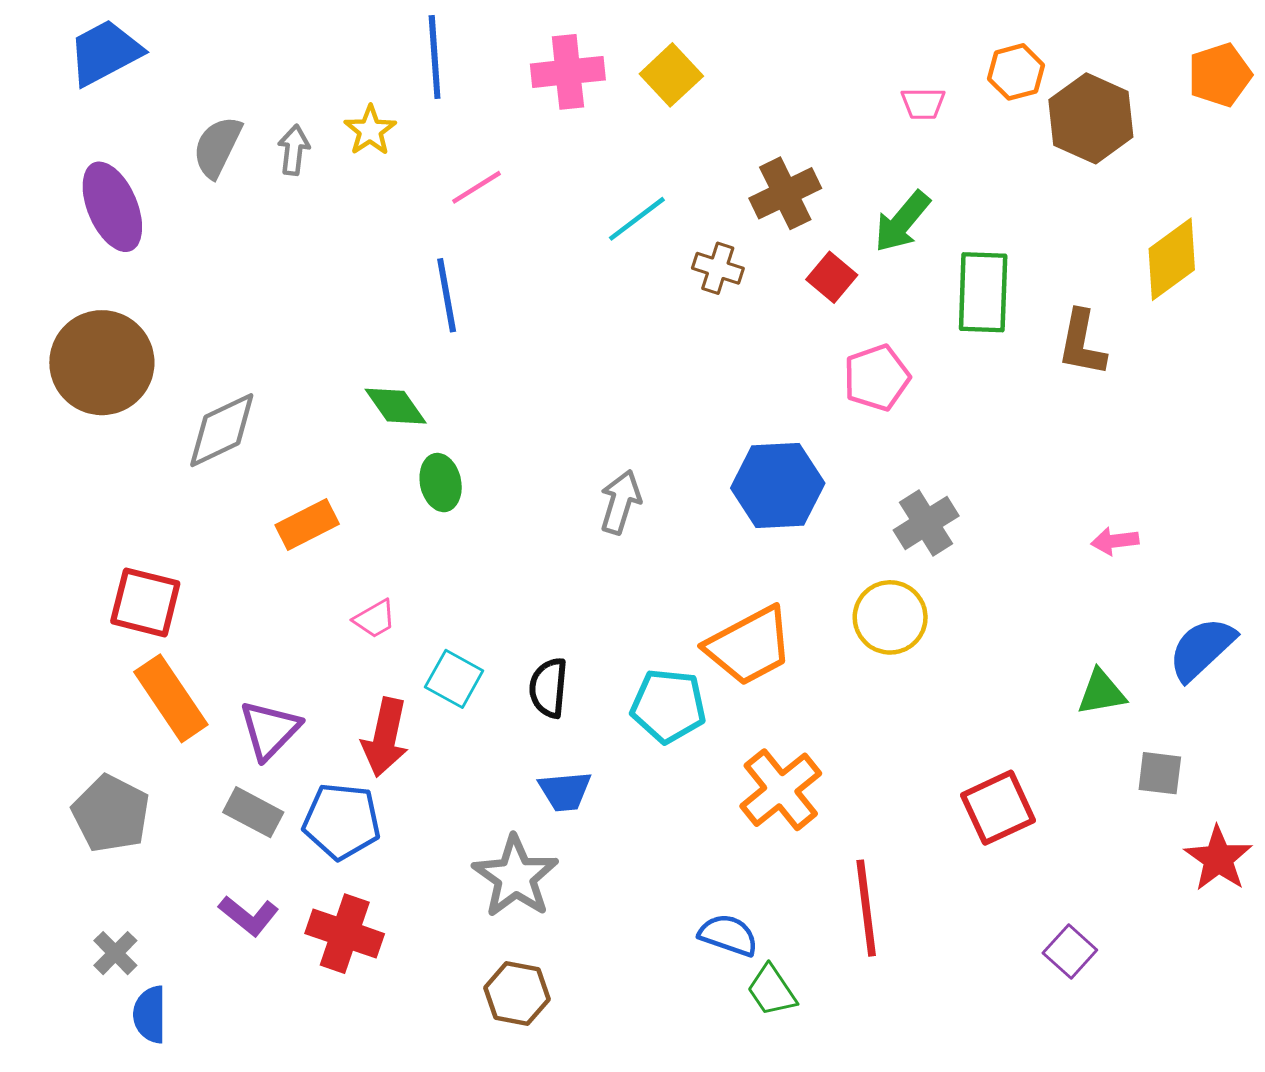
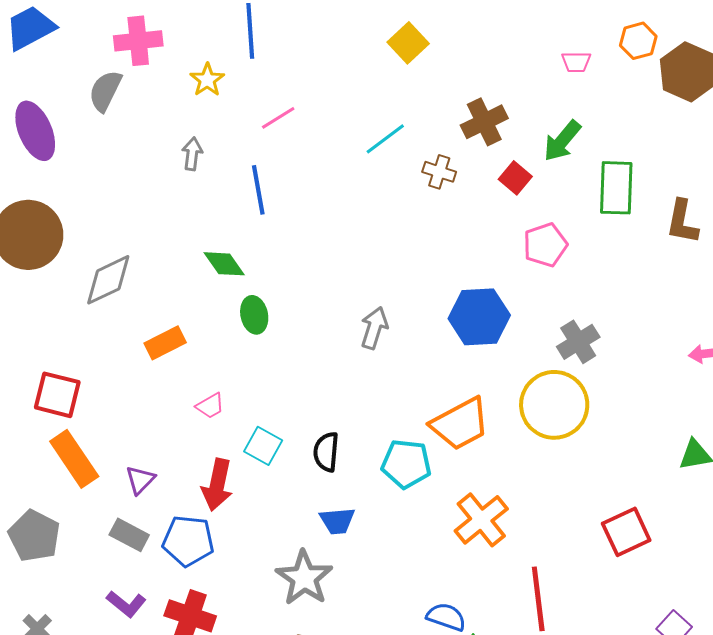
pink cross: (568, 72) -> (138, 41), moved
gray arrow: (294, 150) -> (192, 154), moved
yellow circle: (890, 617) -> (554, 405), size x1.4
purple triangle: (270, 730) -> (140, 480), size x0.7

